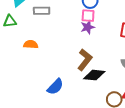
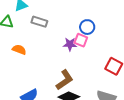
purple star: (88, 27) -> (70, 44), moved

